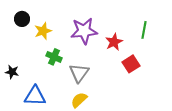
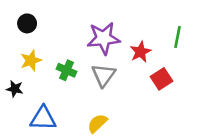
yellow star: (43, 31) -> (31, 60), moved
gray triangle: (79, 73) -> (104, 75), moved

